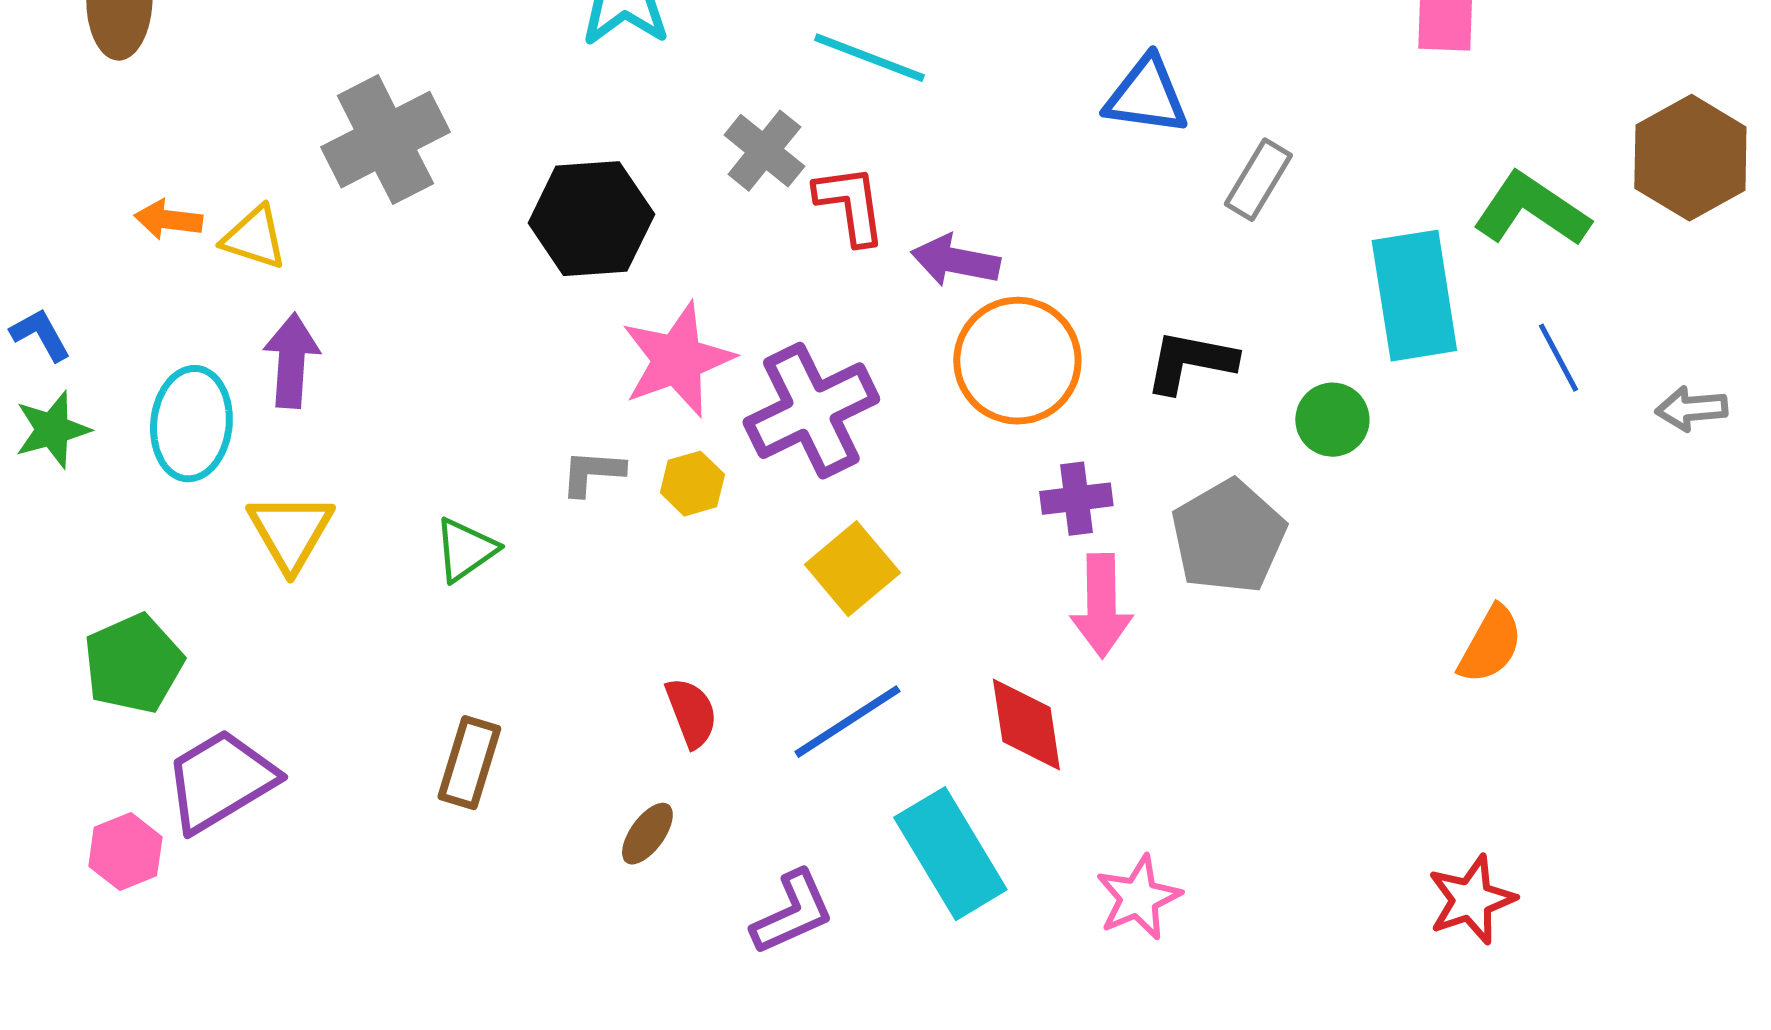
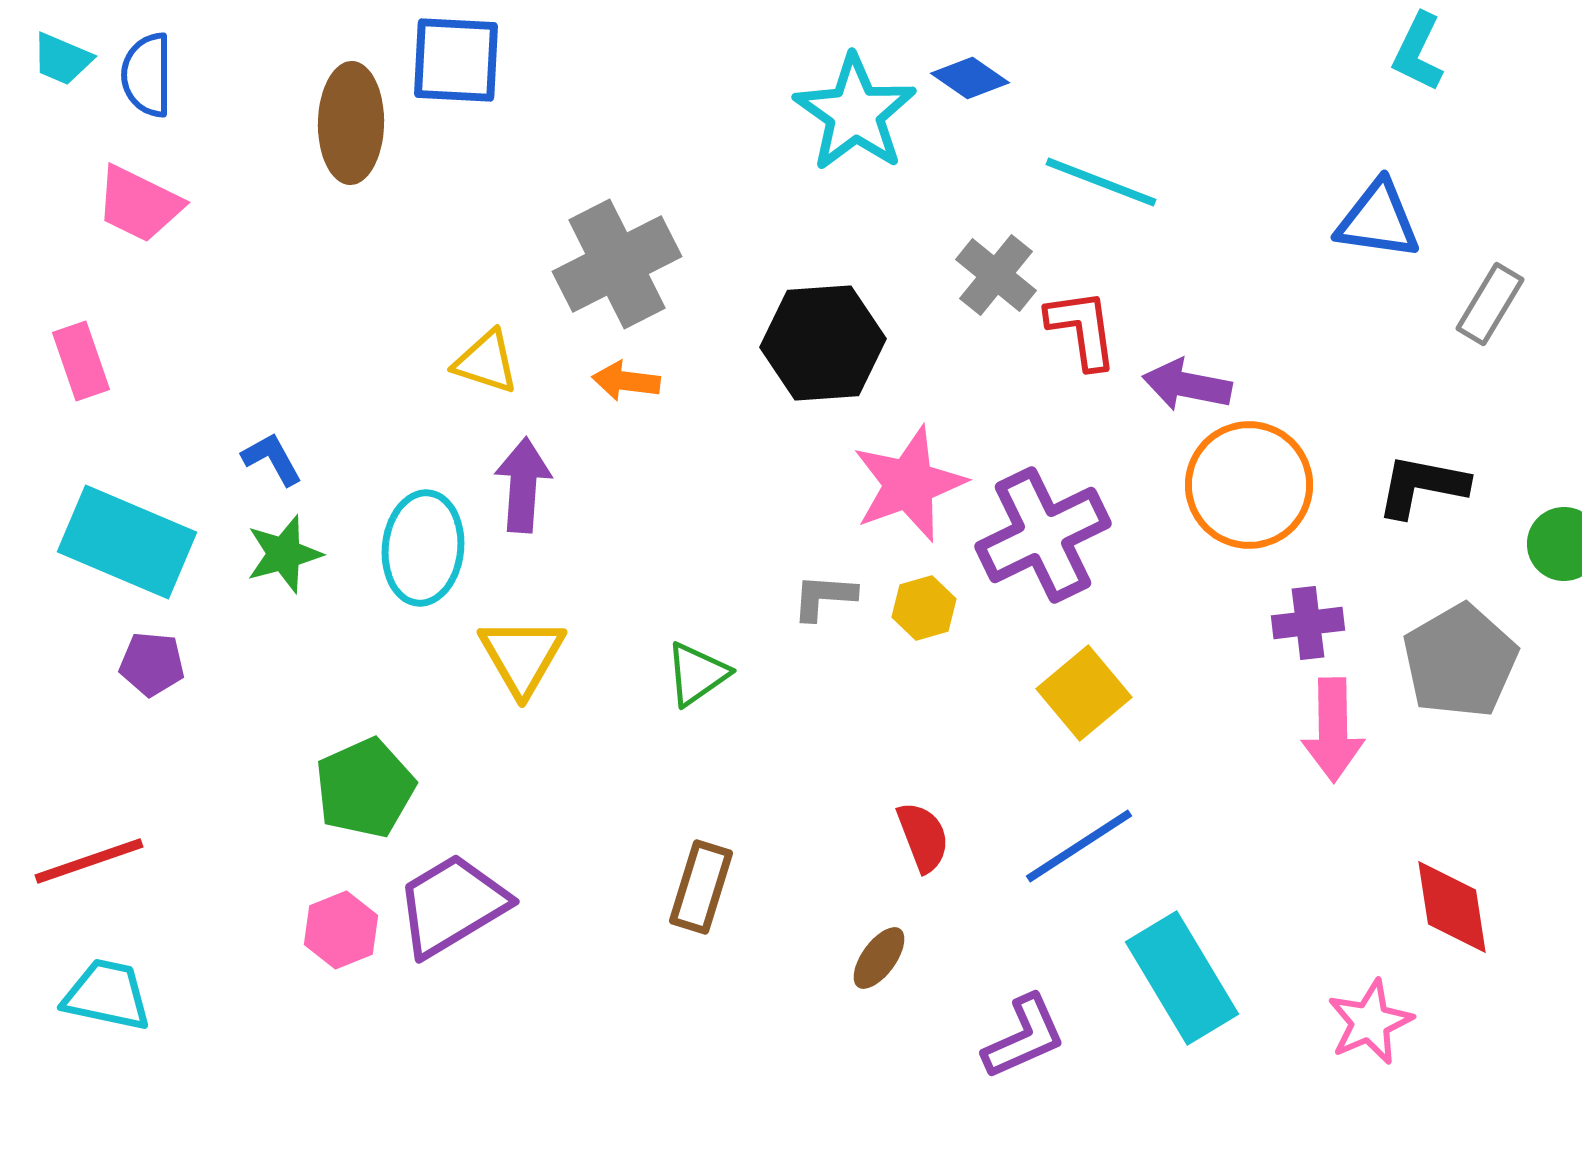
orange arrow: (168, 220) -> (626, 381), moved
red diamond: (1026, 725) -> (1452, 907), moved
pink hexagon: (125, 852) -> (341, 930), moved

